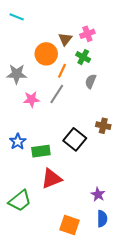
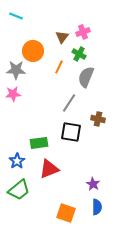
orange circle: (46, 54) -> (33, 51), moved
gray semicircle: (91, 81) -> (86, 77), size x1.5
gray line: (57, 94) -> (69, 103), moved
pink star: (31, 99) -> (13, 94), moved
black square: (75, 139) -> (71, 132), turned -30
blue star: (18, 142) -> (17, 161), moved

